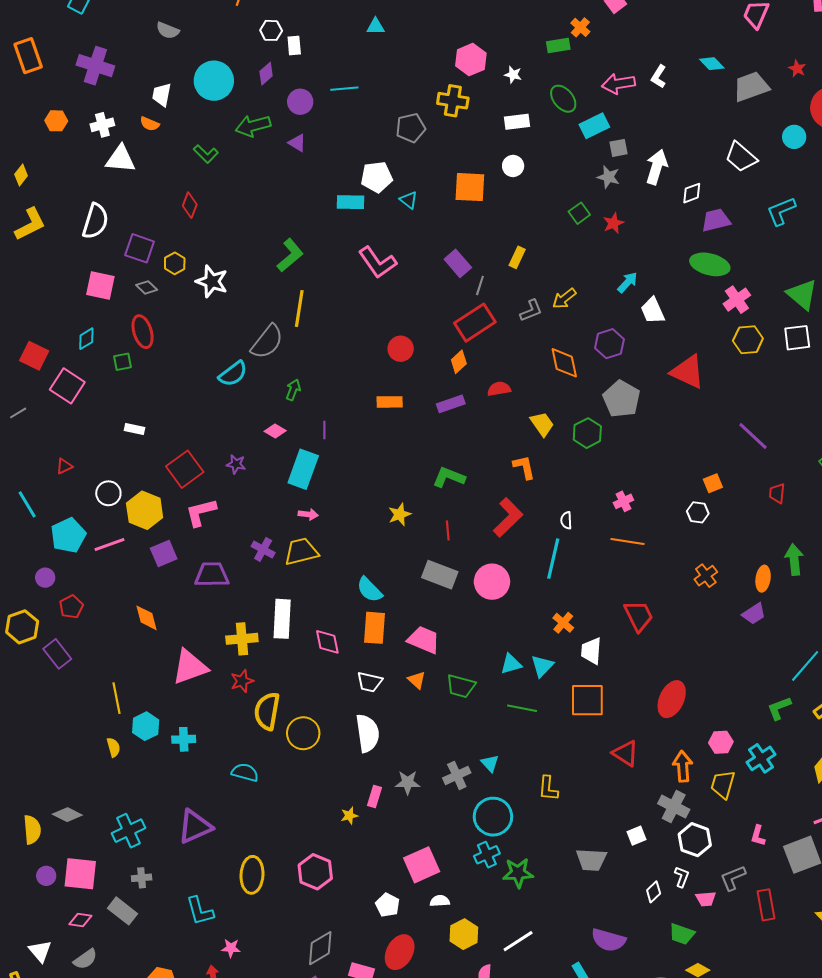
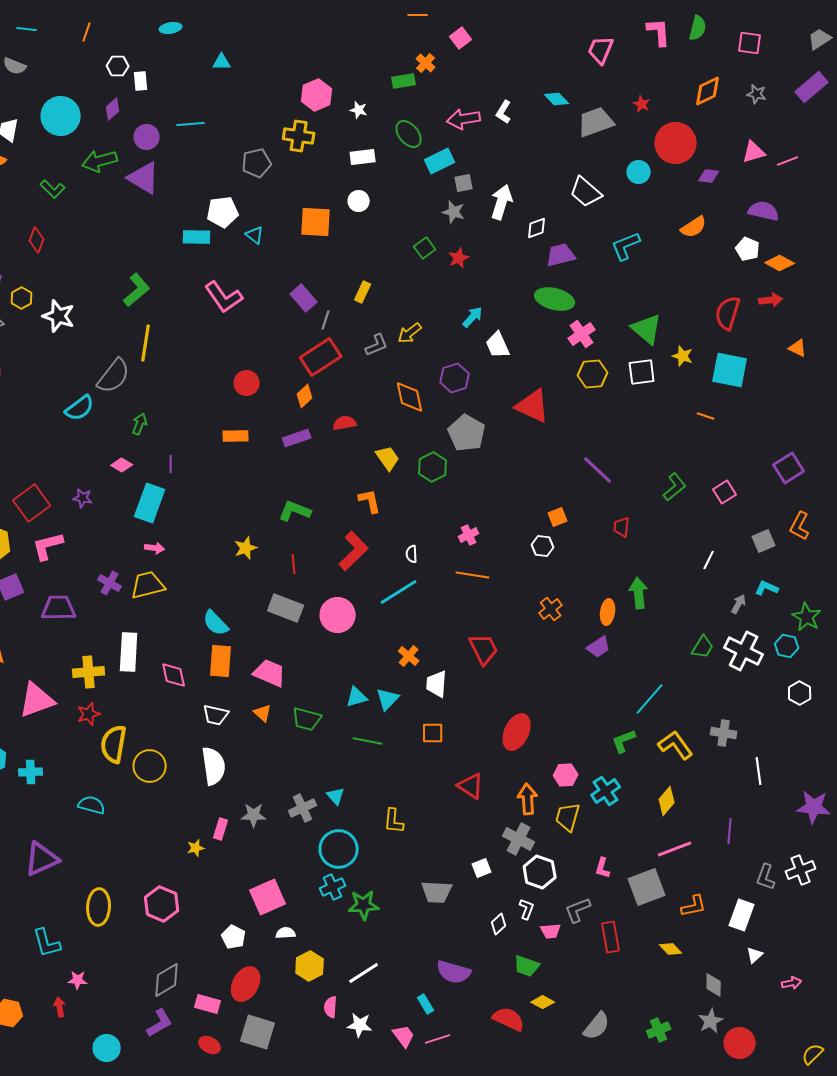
purple triangle: (297, 143) -> (144, 178), size x1.8
cyan line: (553, 559) -> (399, 592), turned 45
orange square: (587, 700) -> (433, 733), size x0.6

